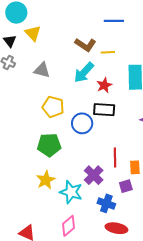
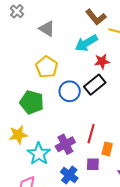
black rectangle: (104, 110) -> (95, 85), turned -60

